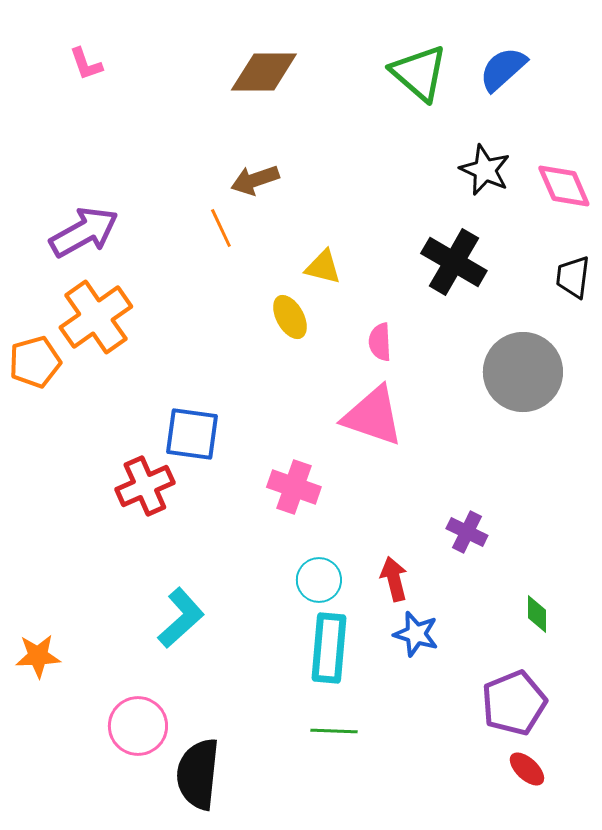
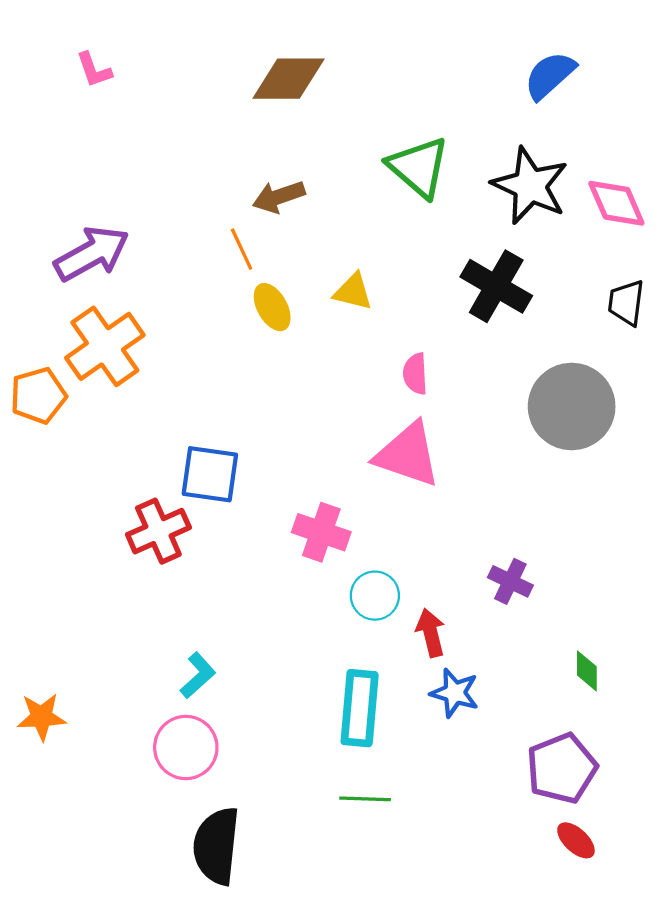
green triangle: (419, 73) -> (419, 167), moved
black star: (485, 170) -> (530, 186), size x1.4
yellow ellipse: (290, 317) -> (272, 307), moved
cyan circle: (319, 580) -> (375, 596), moved
cyan L-shape: (181, 618) -> (198, 675), size x0.7
pink circle: (138, 726) -> (186, 747), moved

